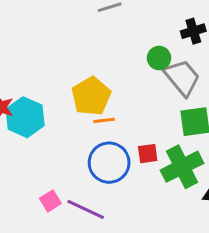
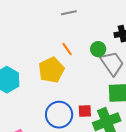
orange line: (104, 120) -> (67, 49), moved, turned 56

